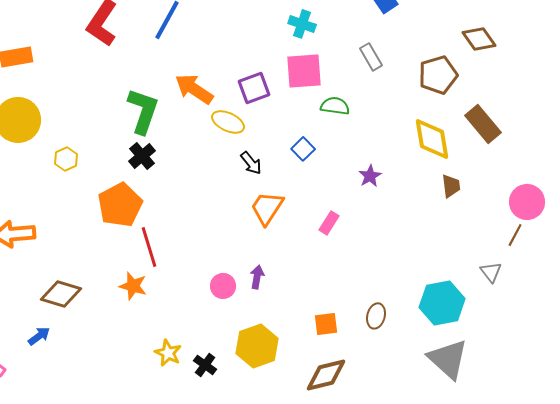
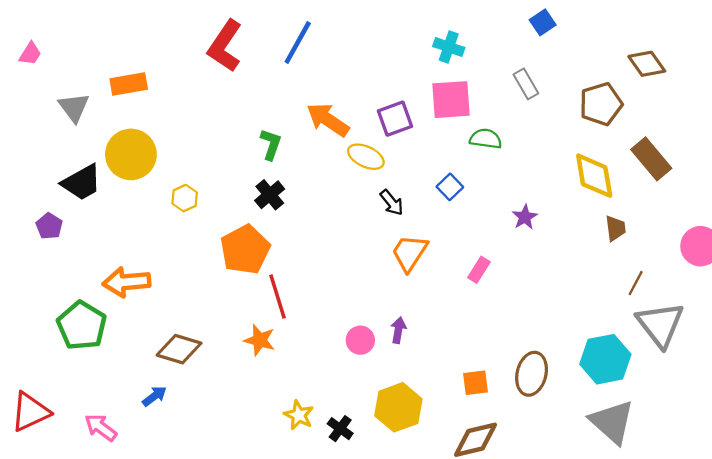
green L-shape: (143, 111) -> (271, 144), size x0.6
brown line: (515, 235) -> (636, 283), moved
gray triangle: (491, 272) -> (660, 325), size x2.0
brown ellipse: (376, 316) -> (532, 374), size x1.5

